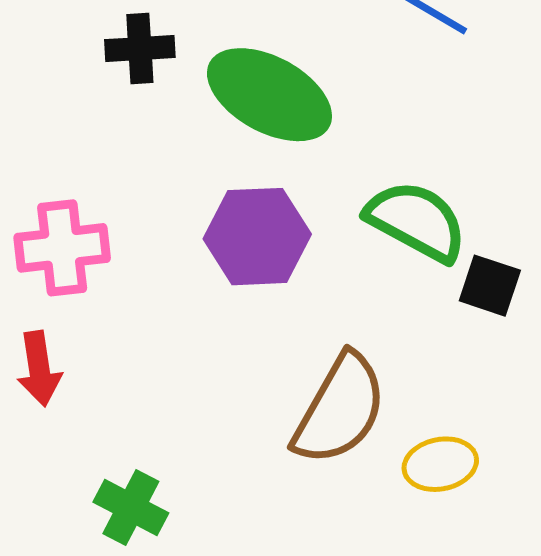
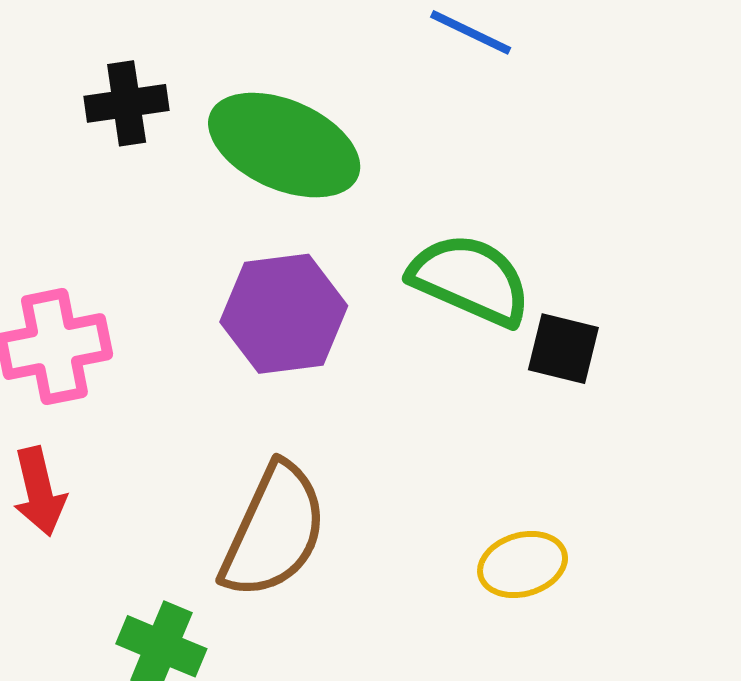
brown semicircle: (340, 409) -> (274, 531), moved

